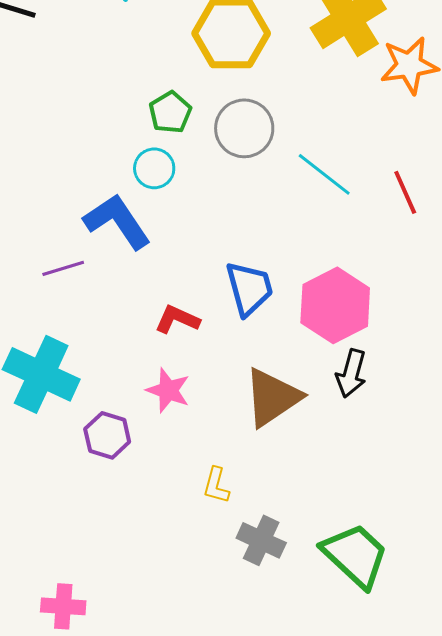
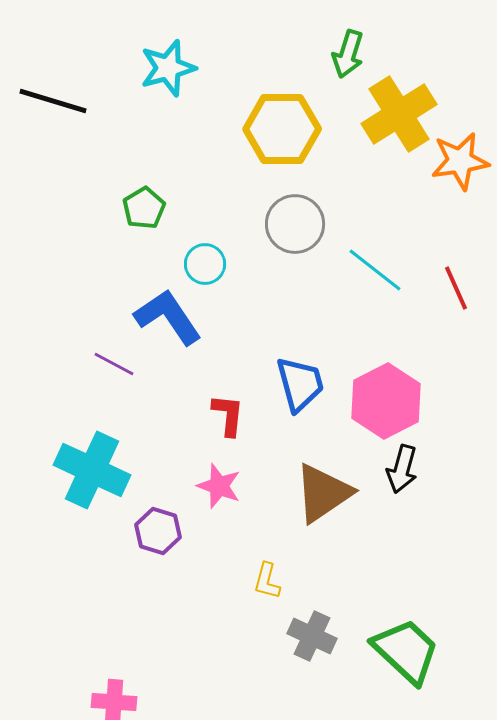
green pentagon: (170, 112) -> (144, 208), moved
purple line: (63, 268) -> (114, 364), turned 45
red L-shape: (177, 319) -> (228, 415), turned 72

